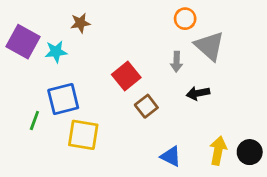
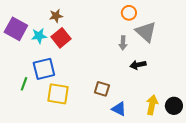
red square: (126, 76) -> (61, 38), moved
brown square: (146, 106) -> (102, 89), moved, turned -35

